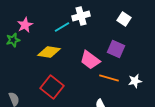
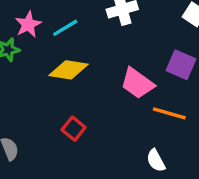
cyan line: (62, 27) -> (65, 28), moved
red square: (52, 87) -> (74, 129), size x0.6

